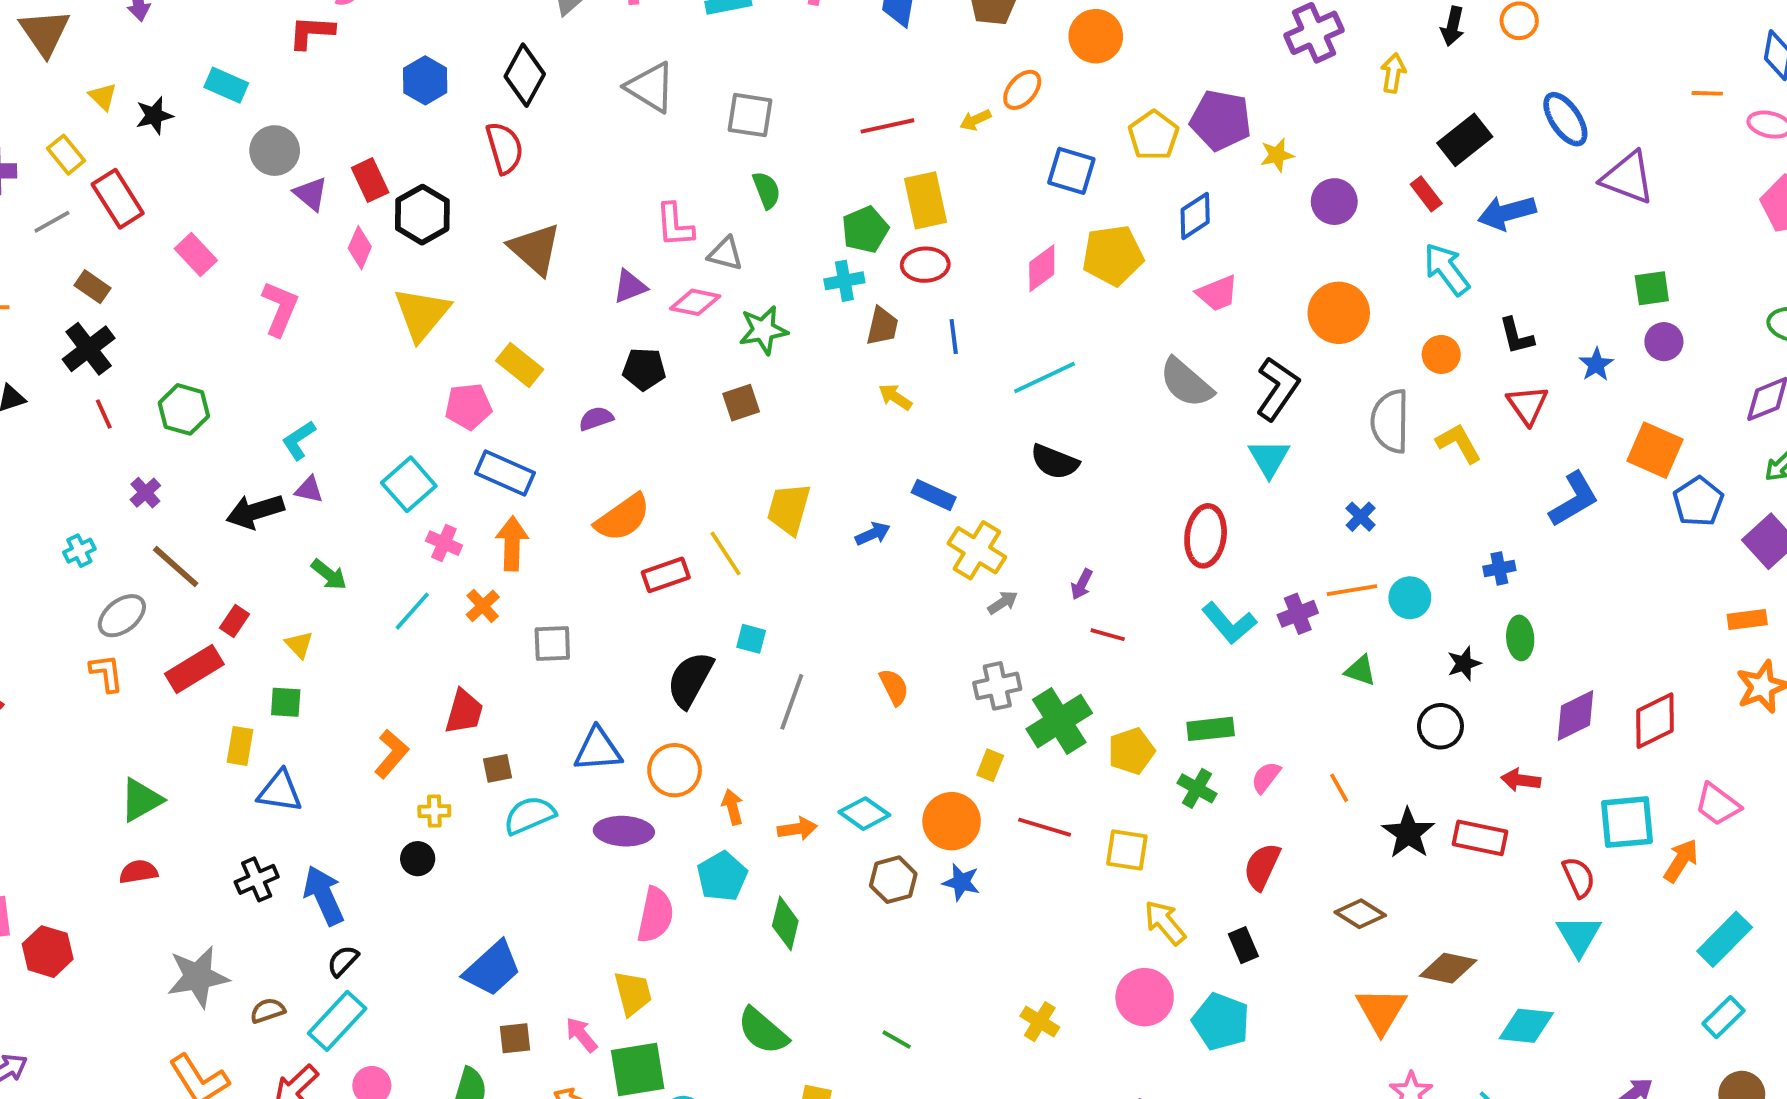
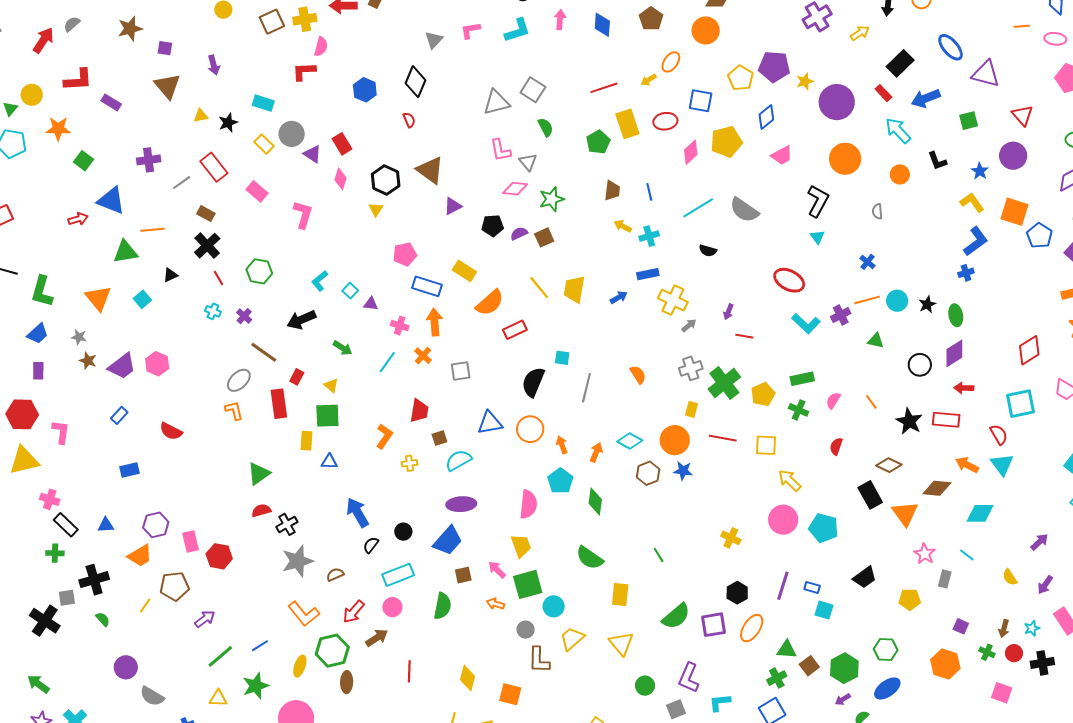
yellow arrow: (1393, 73) -> (860, 33), turned 54
gray triangle: (651, 87) -> (496, 102), moved, turned -40
yellow triangle: (103, 97) -> (201, 116), turned -49
gray square: (750, 115) -> (533, 90), turned 30
red semicircle: (505, 148) -> (409, 120), size x0.6
yellow rectangle: (66, 155) -> (264, 144), moved
purple circle: (1334, 202) -> (837, 102), size x1.5
black hexagon: (422, 215) -> (386, 180), moved
gray triangle: (725, 254) -> (528, 162), turned 42
red ellipse: (925, 265) -> (665, 121), moved
cyan cross: (844, 281) -> (649, 236), moved
purple triangle: (630, 286) -> (453, 206), moved
green square: (1652, 288) -> (969, 121), moved
yellow triangle: (422, 314) -> (376, 209), size x0.5
purple circle: (1664, 342) -> (1013, 156), size x1.4
yellow rectangle: (520, 365) -> (464, 271), moved
gray semicircle: (1186, 383) -> (744, 210), moved
red triangle: (1527, 405) -> (1022, 115), moved
purple semicircle: (596, 419) -> (519, 233), moved
gray semicircle: (1390, 421) -> (877, 211), size x0.5
yellow L-shape: (1459, 443) -> (972, 202), moved
cyan triangle: (1269, 458) -> (817, 237), size x0.7
black semicircle: (1055, 462) -> (708, 251), size x0.7
cyan square: (409, 484) -> (350, 291), moved, size x0.6
purple triangle: (309, 490) -> (371, 304), moved
blue rectangle: (934, 495) -> (648, 274), turned -30
red ellipse: (1206, 536) -> (789, 280), turned -64
cyan cross: (79, 551) -> (213, 311), moved, turned -35
yellow line: (726, 553) -> (539, 288), moved
blue cross: (1499, 568) -> (966, 273), moved
black star: (1464, 664) -> (927, 304), moved
red rectangle: (194, 669) -> (279, 404), turned -60
green square: (286, 702) -> (327, 416), size x1.5
purple diamond: (1575, 716) -> (954, 353), moved
blue triangle: (280, 791) -> (329, 462), size x0.7
orange arrow: (797, 829) -> (596, 452), turned -54
purple ellipse: (624, 831) -> (461, 504), moved
black circle: (418, 859) -> (403, 532), moved
orange arrow: (1681, 861) -> (967, 465), moved, turned -90
red semicircle: (1262, 867) -> (836, 446), size x0.7
black cross: (257, 879) -> (287, 524), moved
black rectangle: (1243, 945) -> (870, 495), moved, size x1.5
cyan rectangle: (337, 1021) -> (398, 575), moved, turned 32
green line: (897, 1040) -> (659, 555), turned 35

